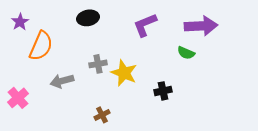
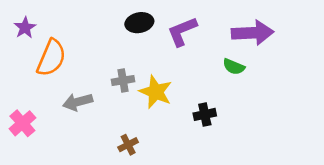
black ellipse: (88, 18) -> (139, 23), moved

